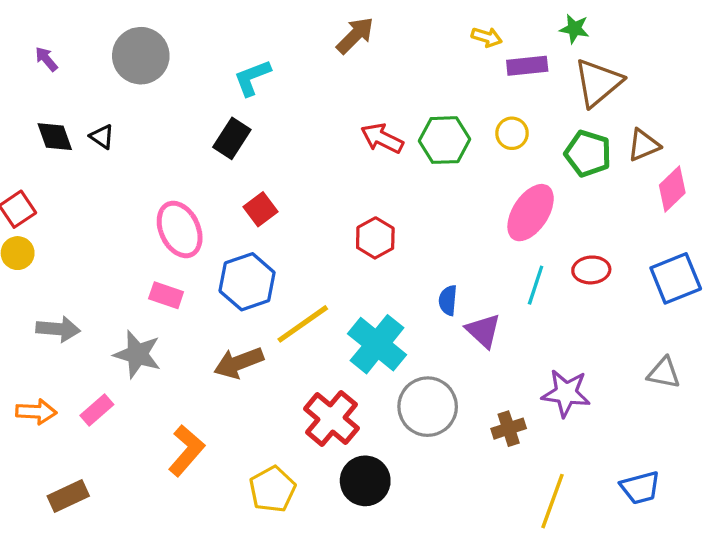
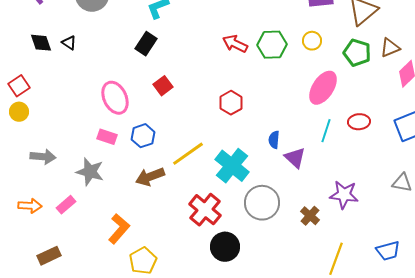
blue hexagon: (247, 282) -> (143, 136), moved, size x0.7
brown cross: (509, 429) -> (310, 216), turned -30
yellow pentagon: (272, 489) -> (143, 261), moved

